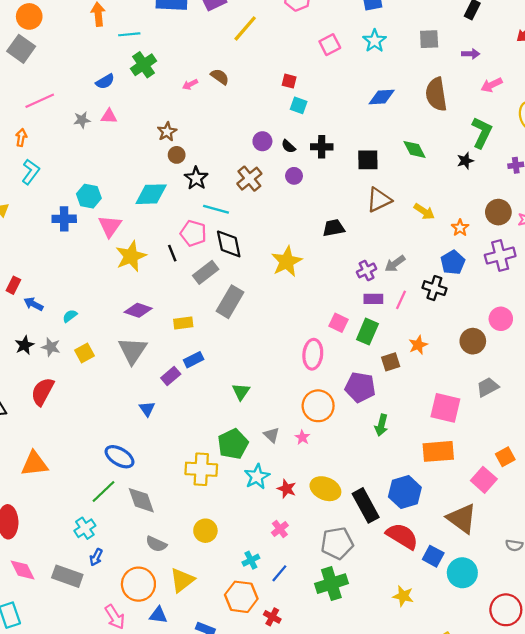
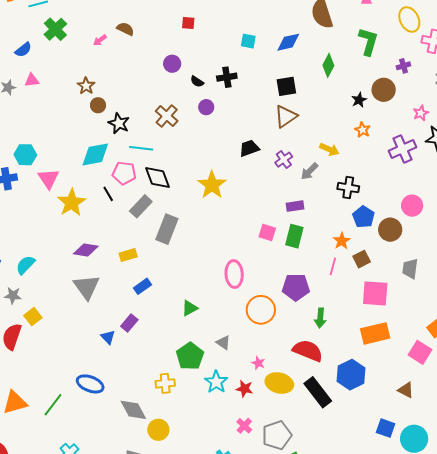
blue diamond: (382, 97) -> (288, 42), moved
cyan square: (299, 105) -> (248, 41), moved
purple circle: (262, 141) -> (172, 64), moved
green diamond: (414, 149) -> (328, 65), moved, turned 65
black square: (368, 160) -> (286, 86), moved
black star: (465, 161) -> (359, 100), moved
cyan diamond: (151, 194) -> (95, 154), moved
yellow arrow: (424, 212) -> (329, 149), moved
brown circle: (498, 212) -> (384, 90), moved
blue pentagon: (453, 262) -> (364, 217), moved
purple cross: (367, 270) -> (284, 160), moved
pink line: (401, 300) -> (333, 266), moved
cyan semicircle: (70, 316) -> (25, 265), size x1.5
yellow square: (85, 353) -> (33, 317), moved
pink ellipse: (313, 354) -> (234, 274), moved
brown square: (391, 362) -> (362, 259), moved
purple rectangle: (171, 376) -> (129, 323), moved
gray trapezoid: (488, 387) -> (410, 269), turned -45
green triangle: (241, 392) -> (190, 308), turned 36
pink star: (302, 437) -> (258, 363), moved
yellow cross: (201, 469) -> (165, 383), size x0.7
green line: (103, 491) -> (53, 405), moved
gray diamond: (141, 500) -> (133, 410), moved
brown triangle: (462, 518) -> (406, 390), size x0.6
yellow circle: (205, 531) -> (158, 430), moved
red semicircle: (402, 536) -> (308, 351), moved
gray pentagon: (337, 543) -> (277, 435), moved

